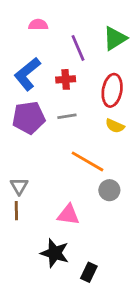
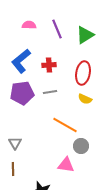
purple line: (78, 48) -> (57, 29), moved
brown line: (16, 211) -> (13, 169), moved
pink triangle: (68, 215) -> (66, 165), moved

